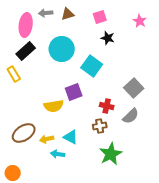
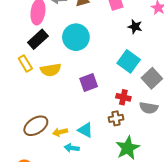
black star: (108, 38) -> (135, 27), moved
cyan square: (92, 66) -> (129, 61), moved
yellow semicircle: (54, 106) -> (51, 70), moved
gray semicircle: (131, 116) -> (149, 108), turned 54

